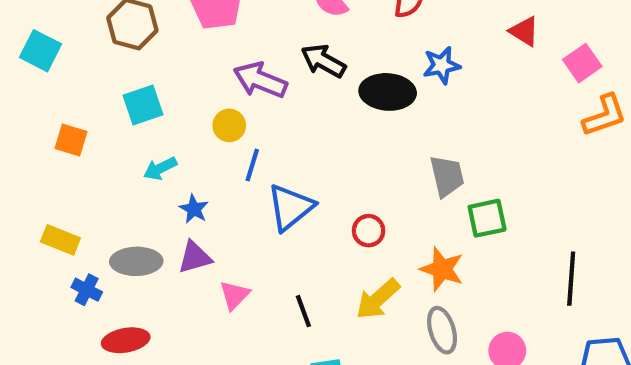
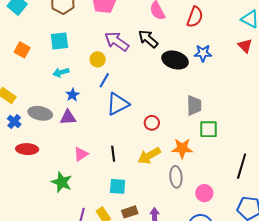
orange star: (442, 269) -> (182, 148), turned -30
pink triangle: (234, 295) -> (81, 154), moved

